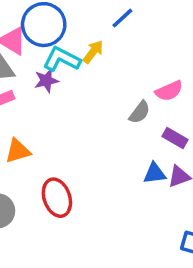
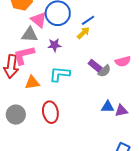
blue line: (122, 18) -> (88, 20), moved
cyan L-shape: (62, 59) -> (60, 74), moved, turned -30
purple rectangle: (175, 138) -> (95, 66), moved

